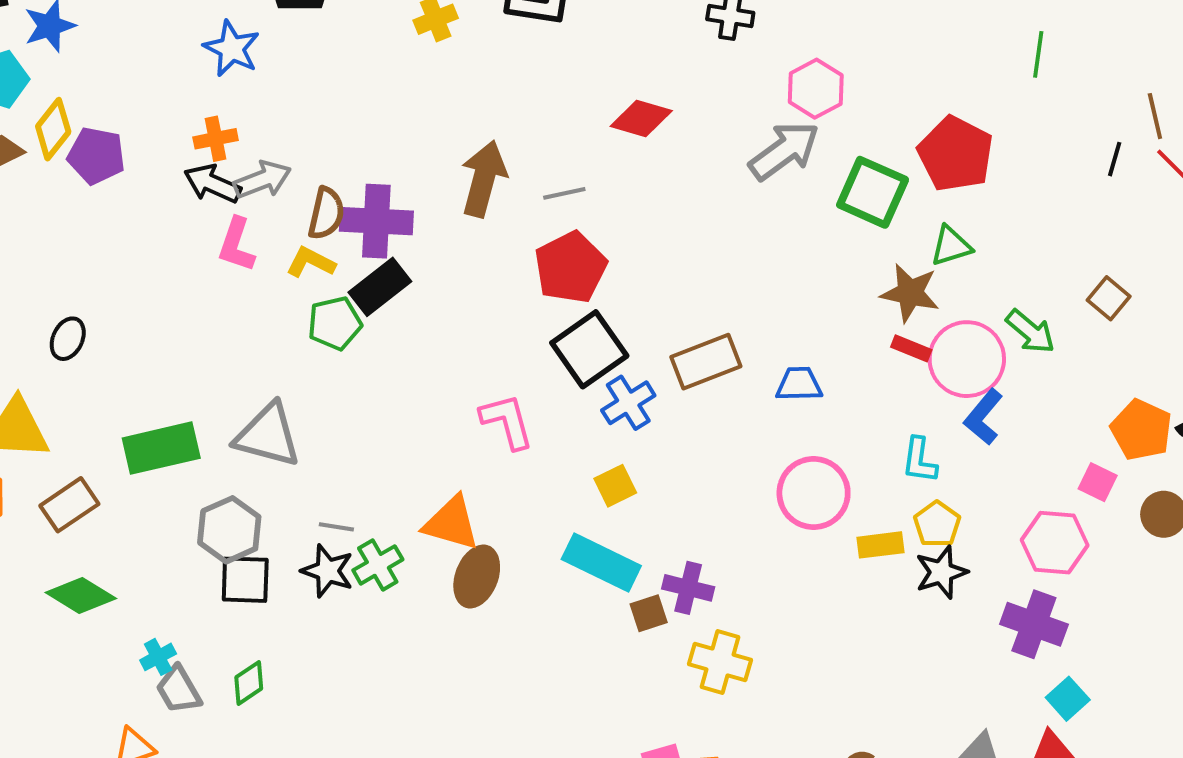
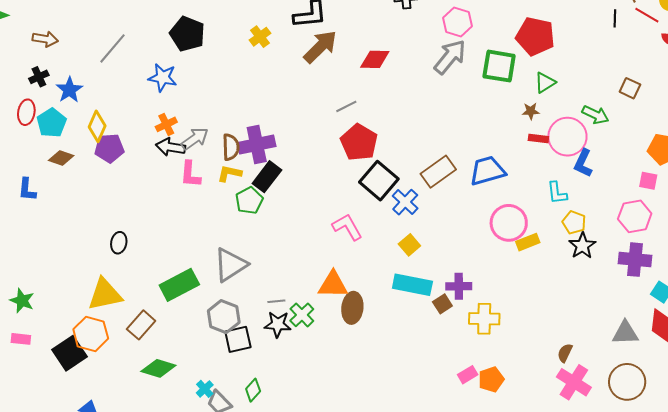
yellow diamond: (53, 129) -> (97, 126), moved
brown arrow: (484, 179) -> (320, 47), moved, turned 45
brown star: (910, 293) -> (531, 111), size x0.6
blue trapezoid: (799, 384) -> (487, 171), size x1.5
gray triangle: (268, 435) -> (231, 265), turned -33
yellow rectangle: (880, 545) -> (528, 242), moved

